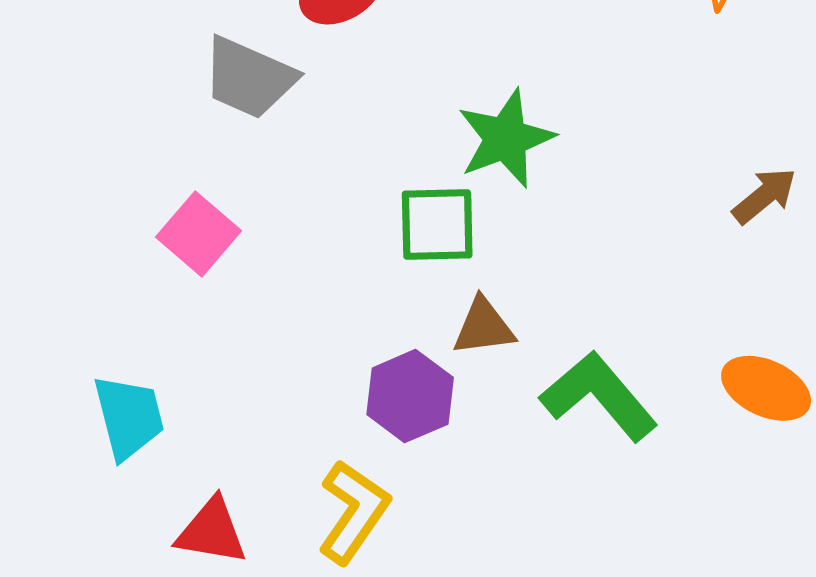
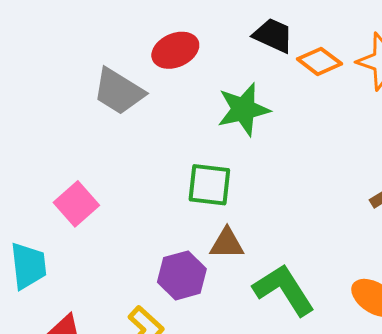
green star: (506, 138) -> (243, 109), moved
pink square: (198, 234) -> (76, 204), moved

